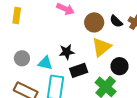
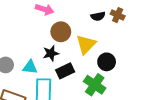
black semicircle: (116, 21) -> (98, 16), turned -48
brown circle: (94, 22) -> (61, 32), moved

